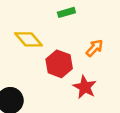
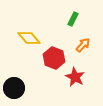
green rectangle: (66, 12) -> (73, 19), moved, turned -48

